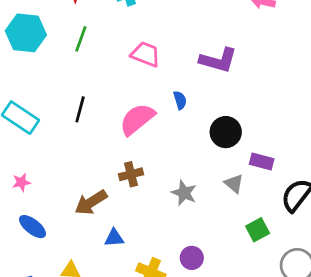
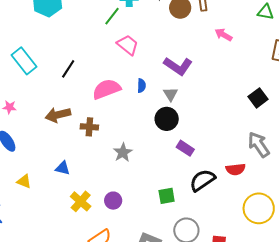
green line: (81, 39) -> (112, 16), moved
gray triangle: (234, 183) -> (171, 94), moved
brown arrow: (91, 202) -> (58, 115), moved

